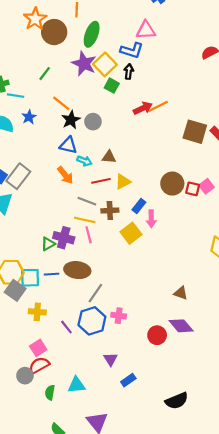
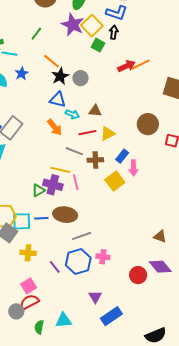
brown circle: (172, 184) -> (148, 124), moved
yellow line: (85, 220) -> (60, 170), moved
gray line: (95, 293) -> (82, 236), turned 36
blue rectangle: (128, 380) -> (111, 316), size x1.5

